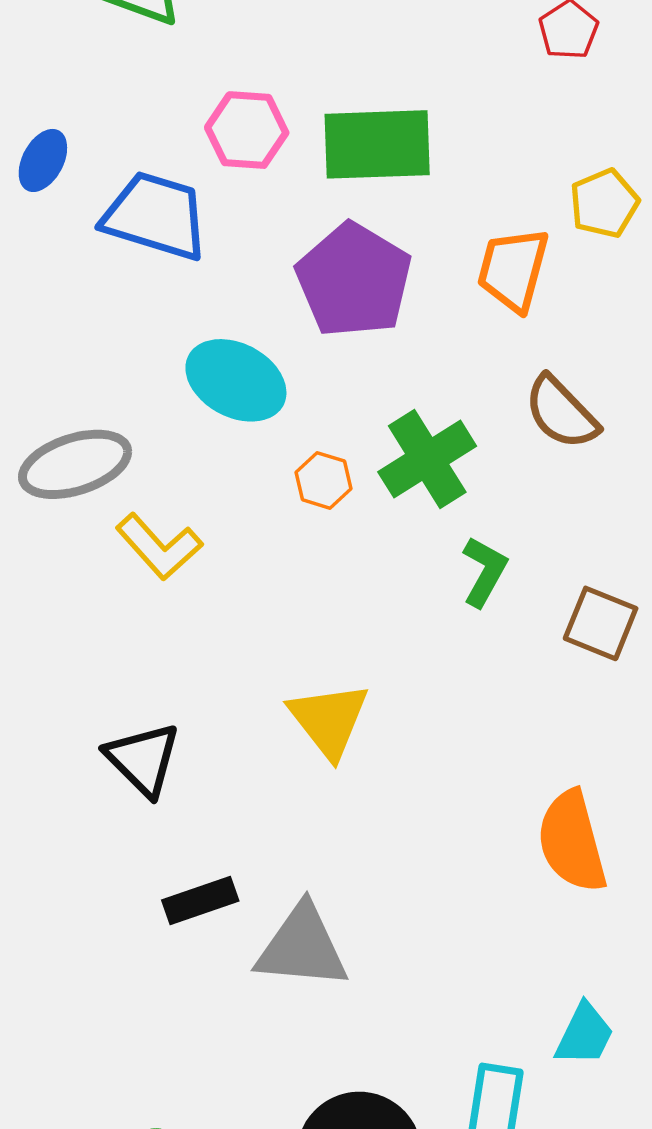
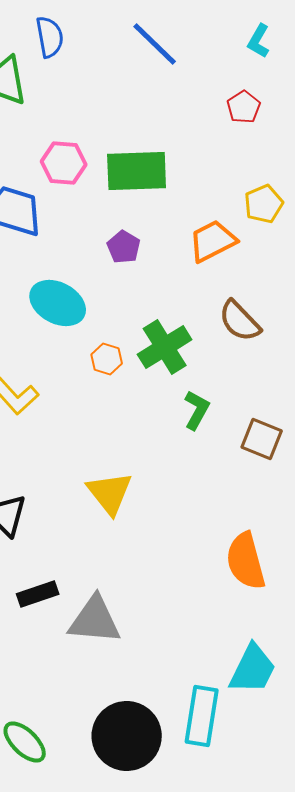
orange trapezoid: (513, 270) -> (213, 241), turned 48
purple pentagon: (354, 280) -> (124, 247), size x0.5
cyan trapezoid: (585, 1035) -> (253, 669), size x1.4

